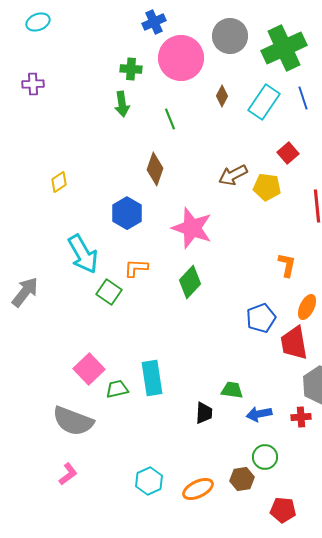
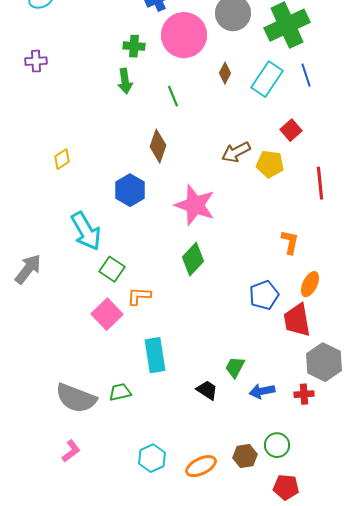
orange L-shape: (136, 268) -> (139, 296), moved
pink square: (89, 369) -> (107, 314), moved
green trapezoid: (117, 389) -> (120, 392), moved
green trapezoid: (232, 390) -> (235, 367), turned -70
black trapezoid: (204, 413) -> (207, 390), turned -60
green circle: (265, 457) -> (277, 445), moved

